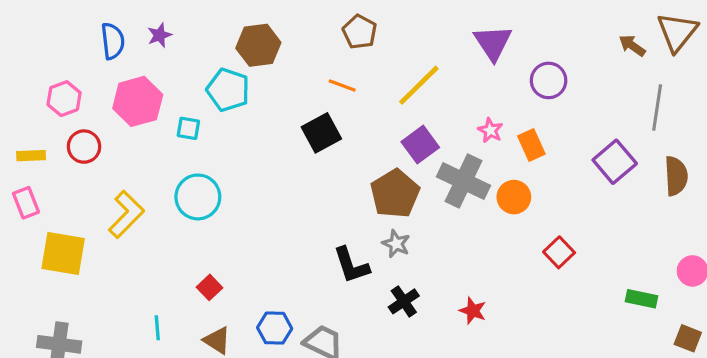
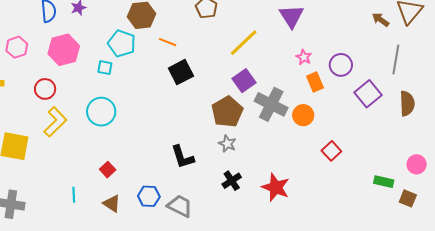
purple circle: (549, 80) -> (341, 65), moved
orange line: (342, 85) -> (168, 42), moved
cyan square: (188, 128) -> (105, 68), moved
pink star: (490, 130) -> (304, 57), moved
red circle: (84, 147) -> (45, 89), moved
black L-shape: (351, 265) -> (182, 157), moved
red star: (473, 311) -> (276, 187), size x1.6
brown square: (688, 338) -> (408, 198), moved

